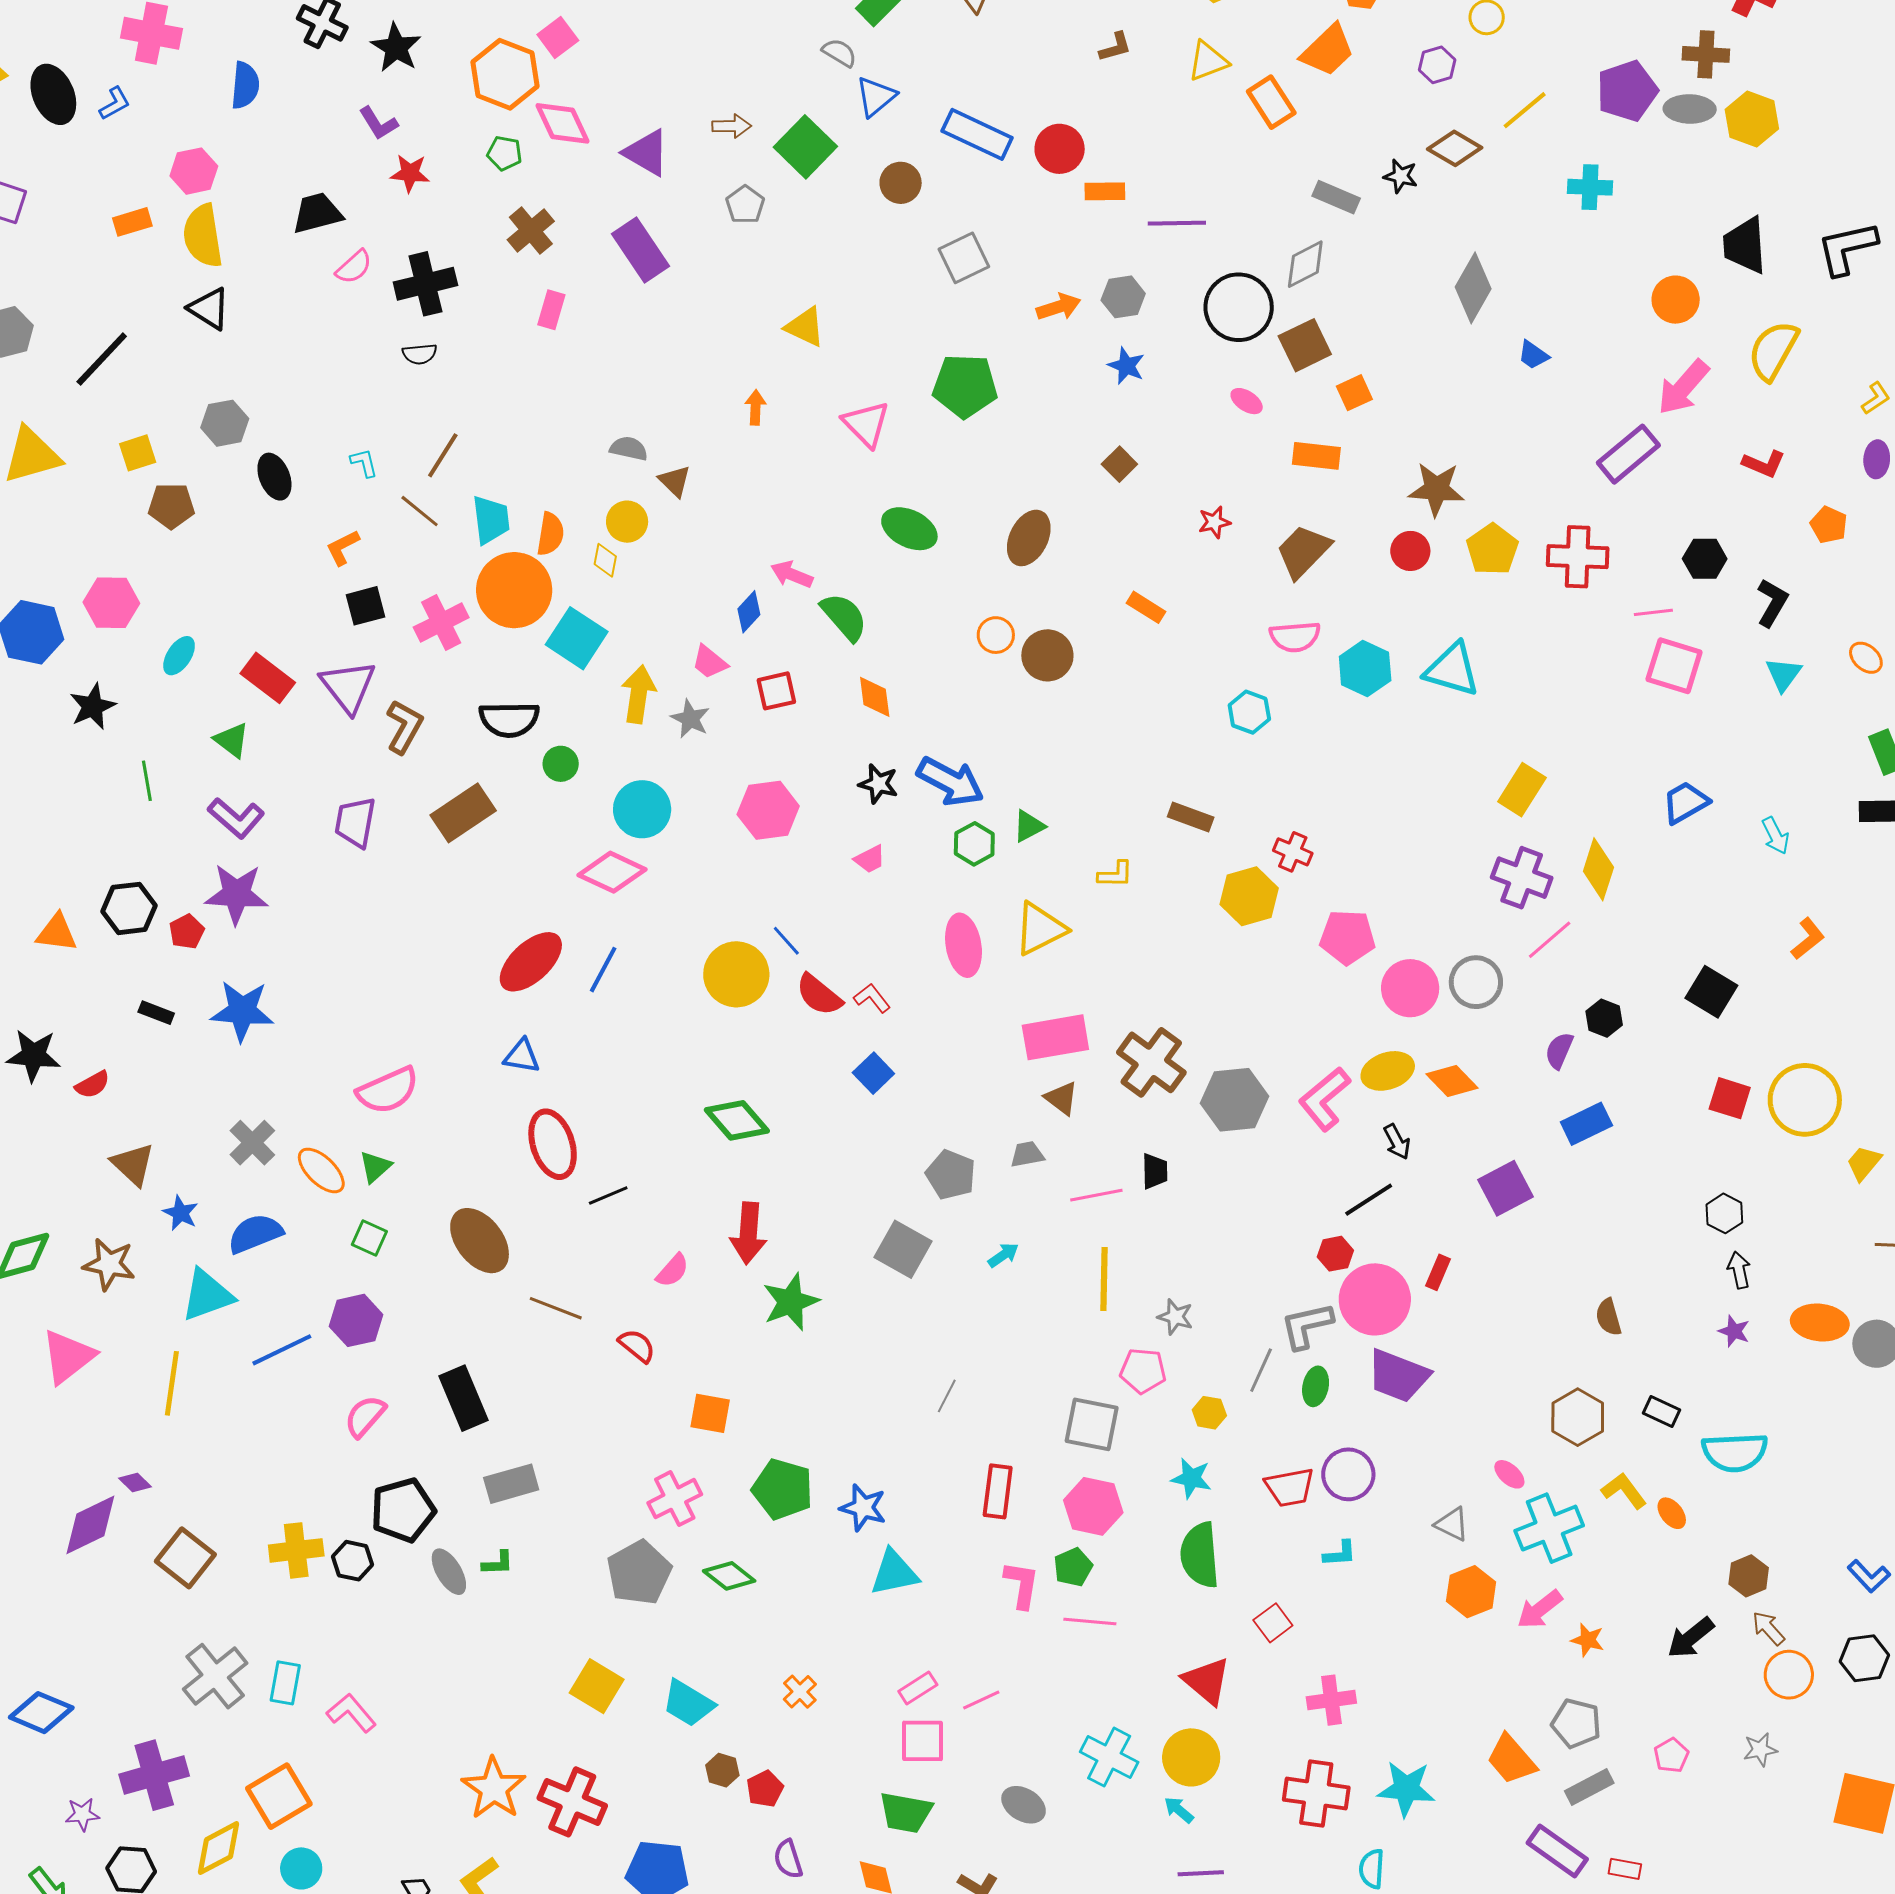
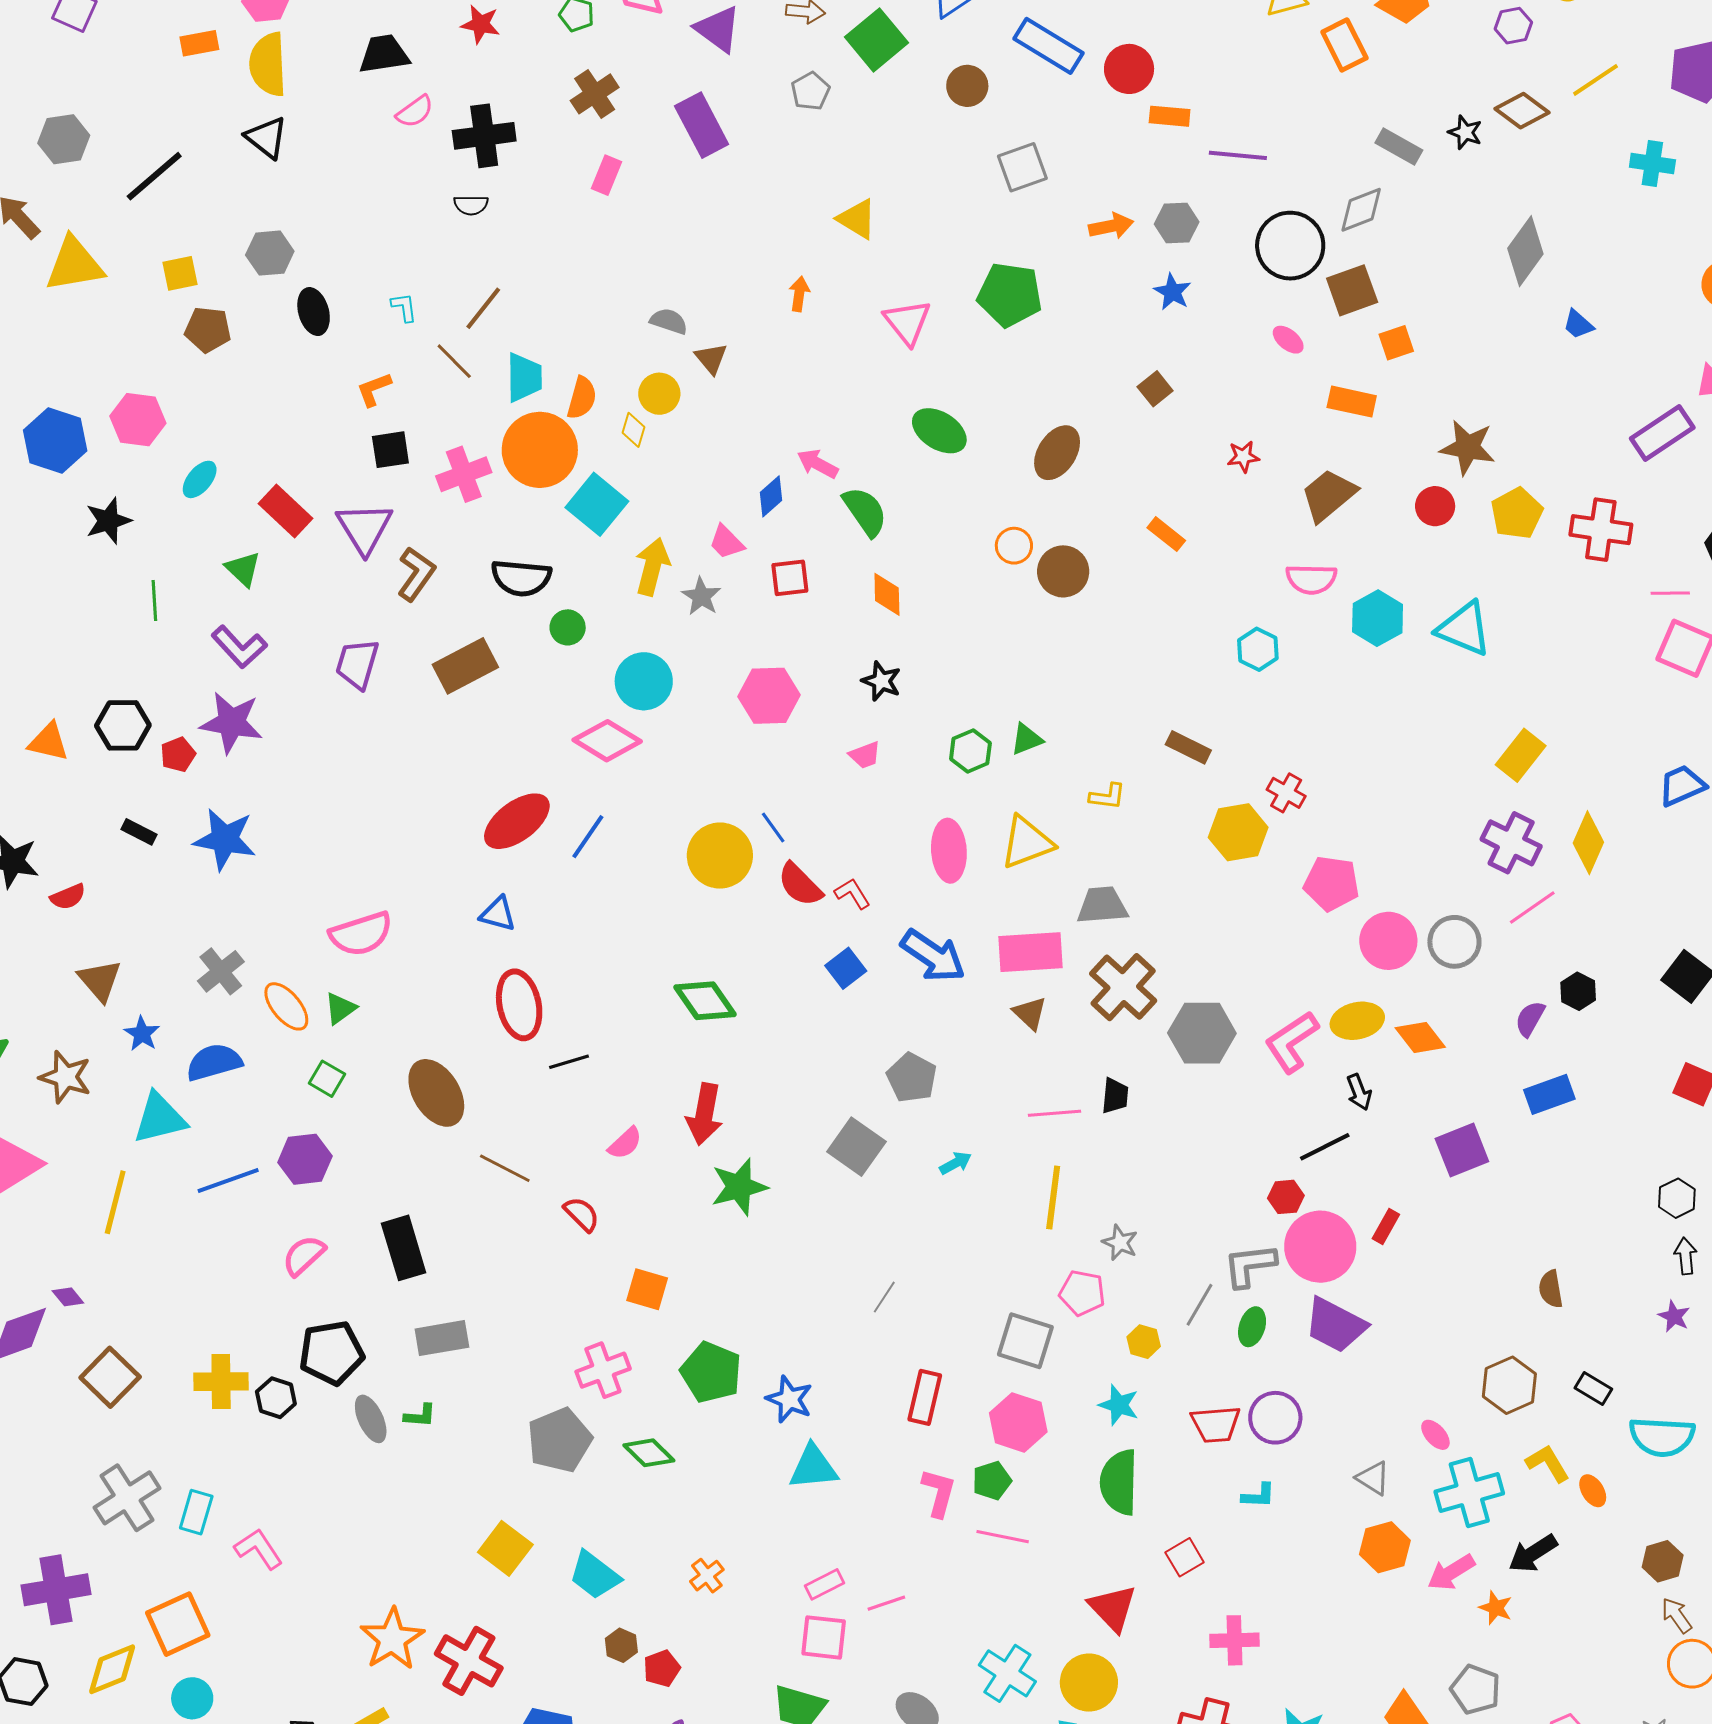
blue arrow: (950, 782) -> (933, 956), moved
gray trapezoid: (1027, 1154) -> (1102, 905), moved, size x1.5
black arrow: (1691, 1638) -> (1533, 1553), moved

